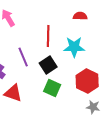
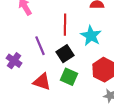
cyan star: (74, 47) -> (91, 36), turned 30
red triangle: (13, 93) -> (42, 82), moved

